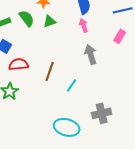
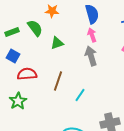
green triangle: (50, 21) -> (57, 43), moved
gray arrow: (91, 54) -> (91, 56), moved

